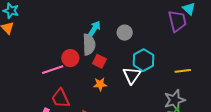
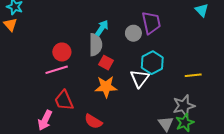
purple trapezoid: (177, 21) -> (151, 23), moved
red circle: (70, 58) -> (62, 52), moved
orange star: (100, 84) -> (106, 87), size x1.5

